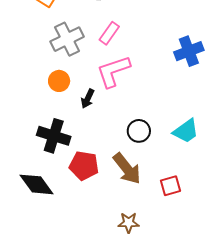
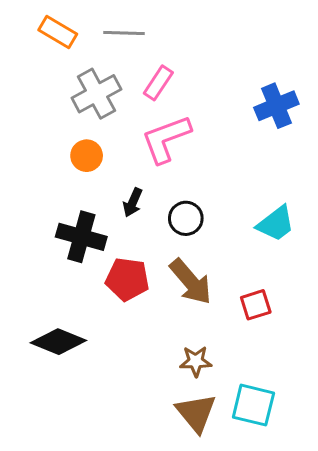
black arrow: (88, 99) -> (133, 203), moved
black circle: (139, 131) -> (186, 218), moved
black diamond: (37, 184) -> (58, 342), moved, turned -30

